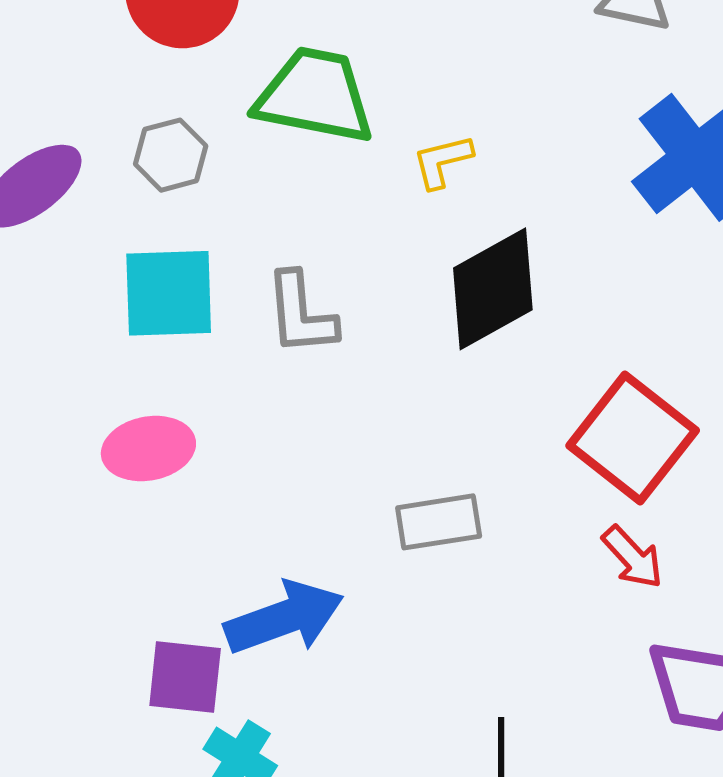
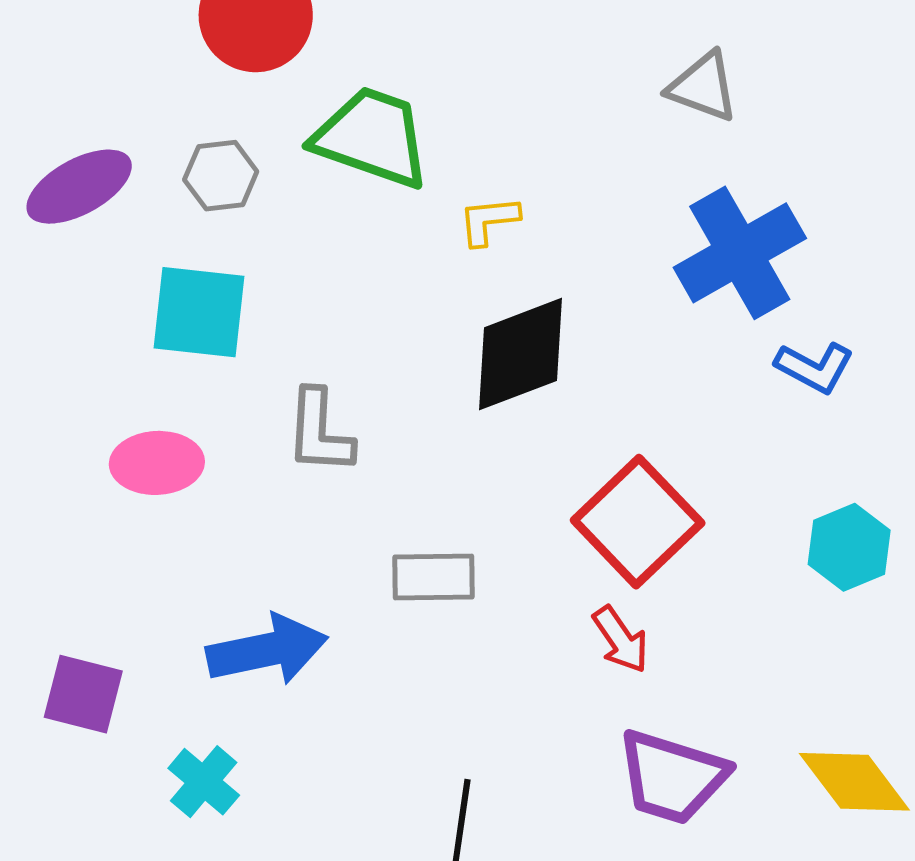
gray L-shape: (301, 314) -> (319, 432), moved
purple square: (185, 677) -> (83, 694), moved

